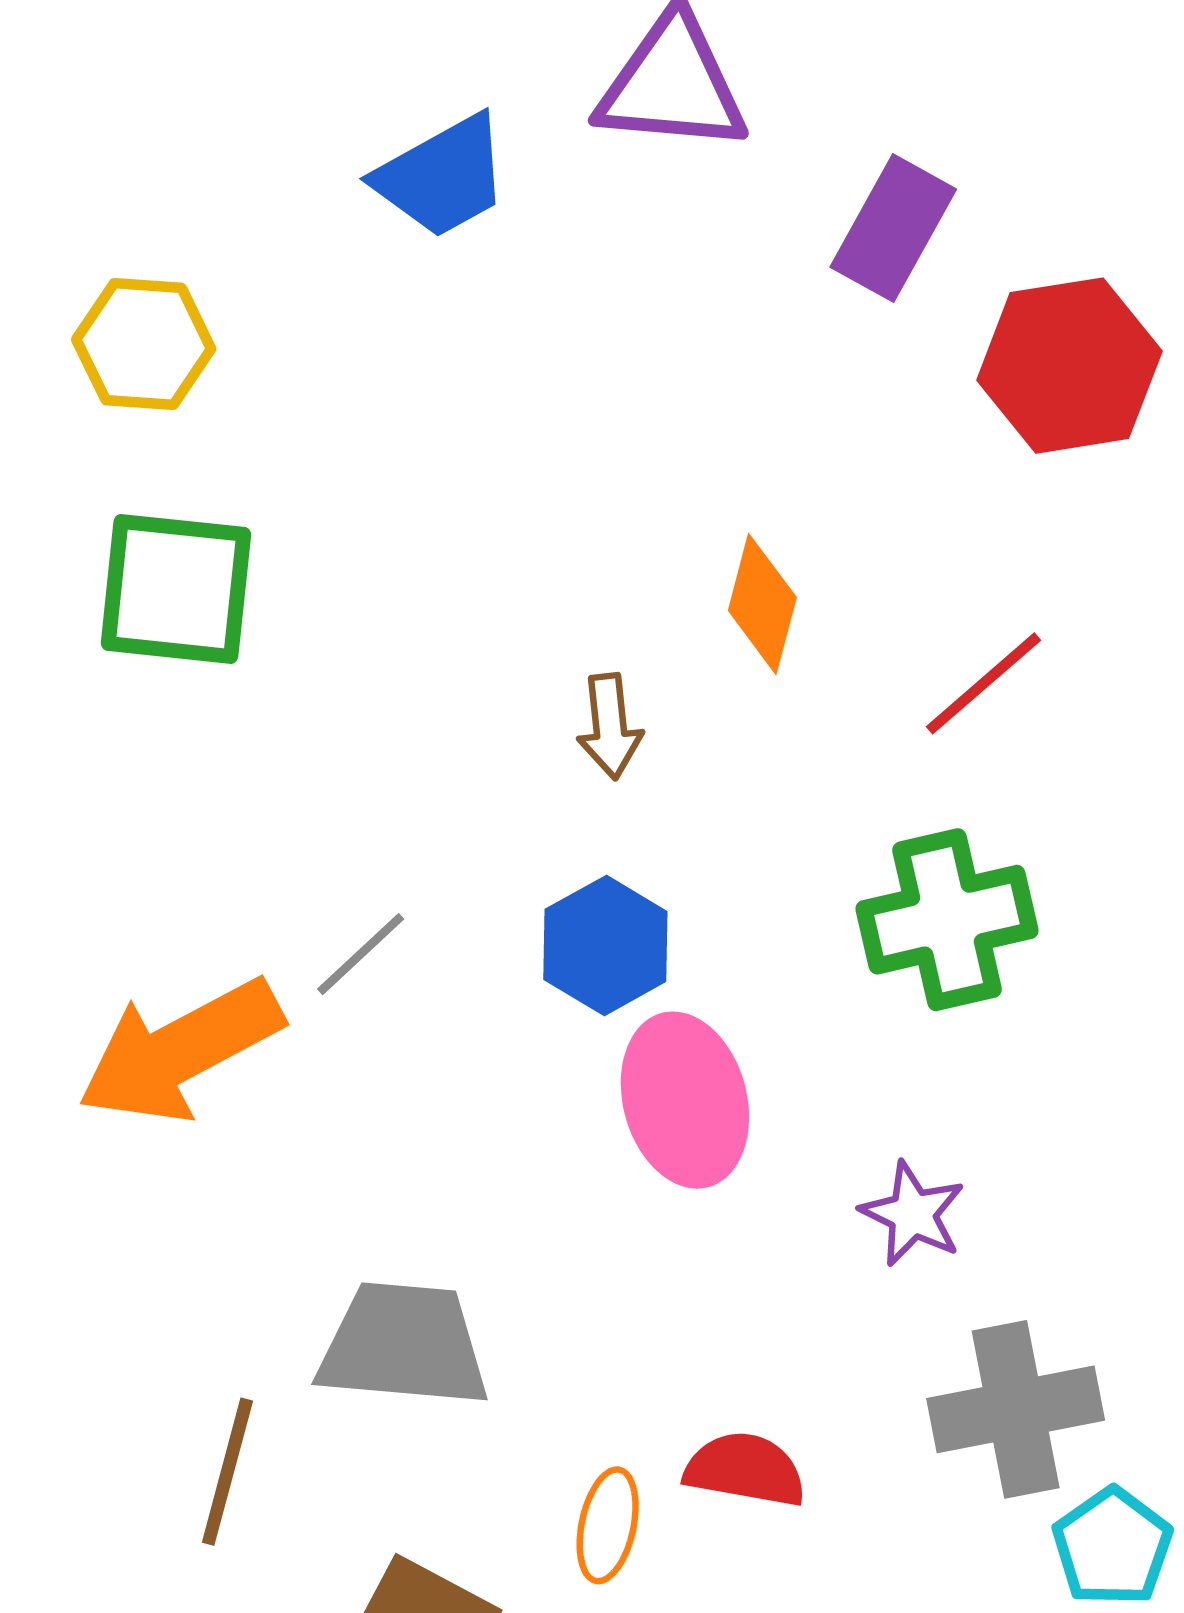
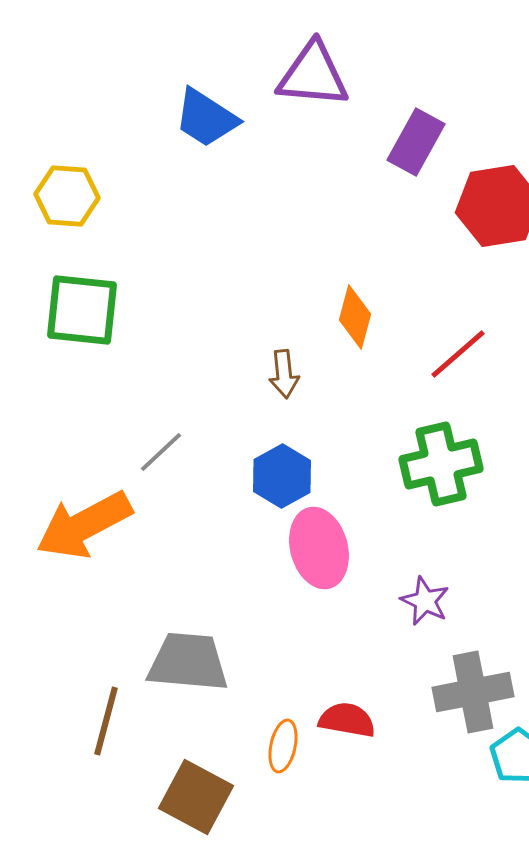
blue trapezoid: (442, 177) -> (206, 118), turned 62
gray line: (361, 954) -> (161, 452), moved

